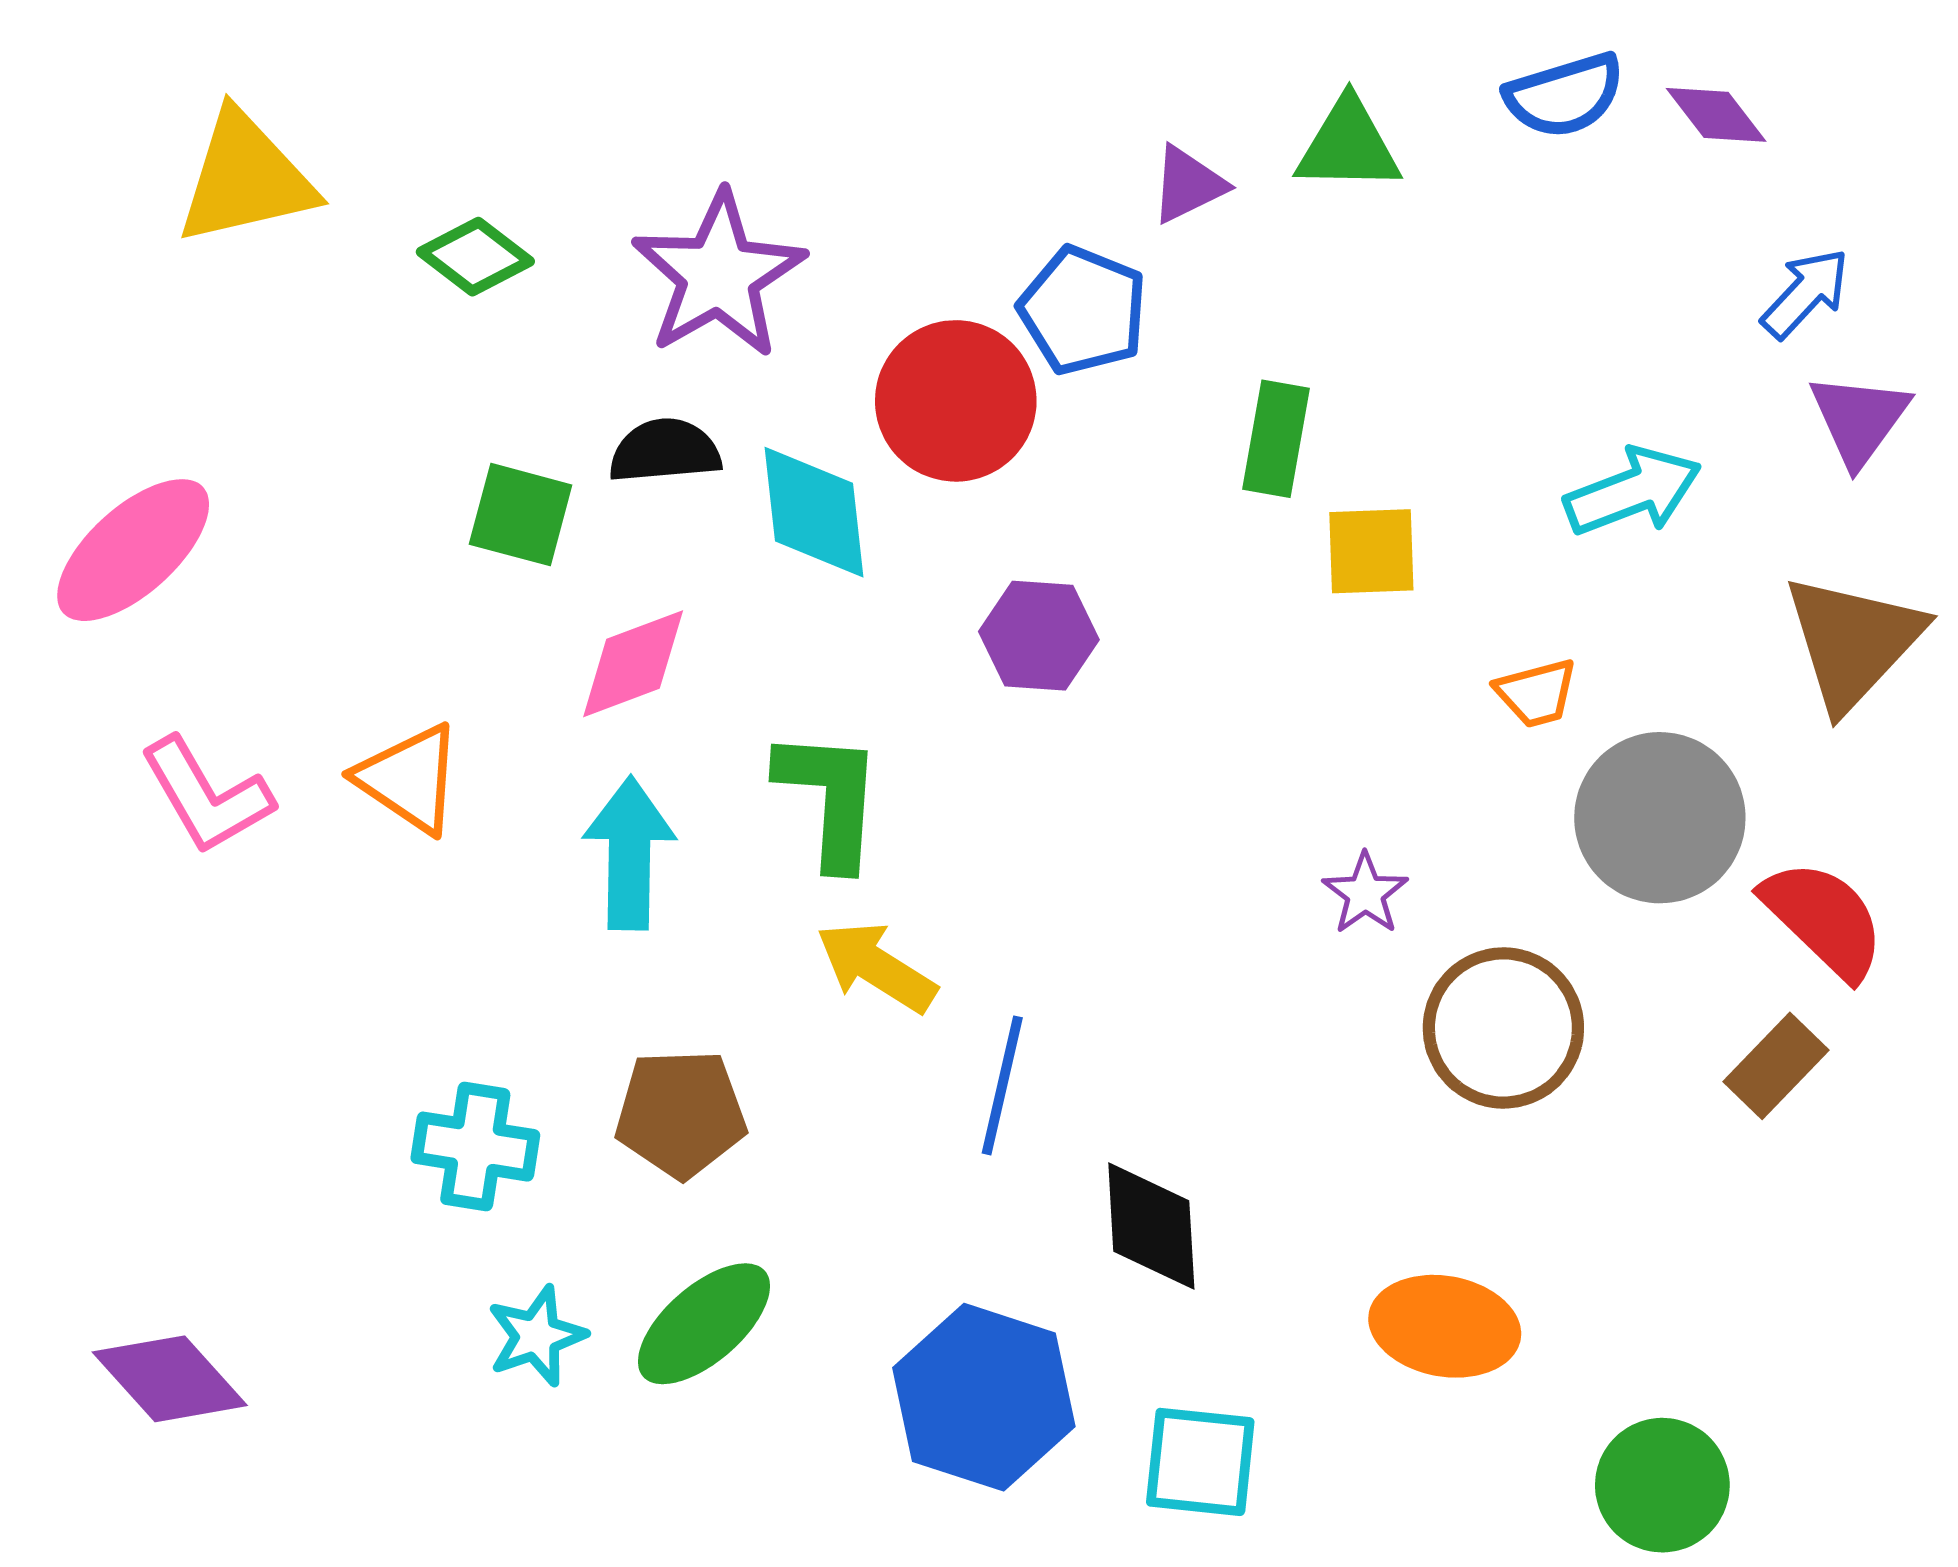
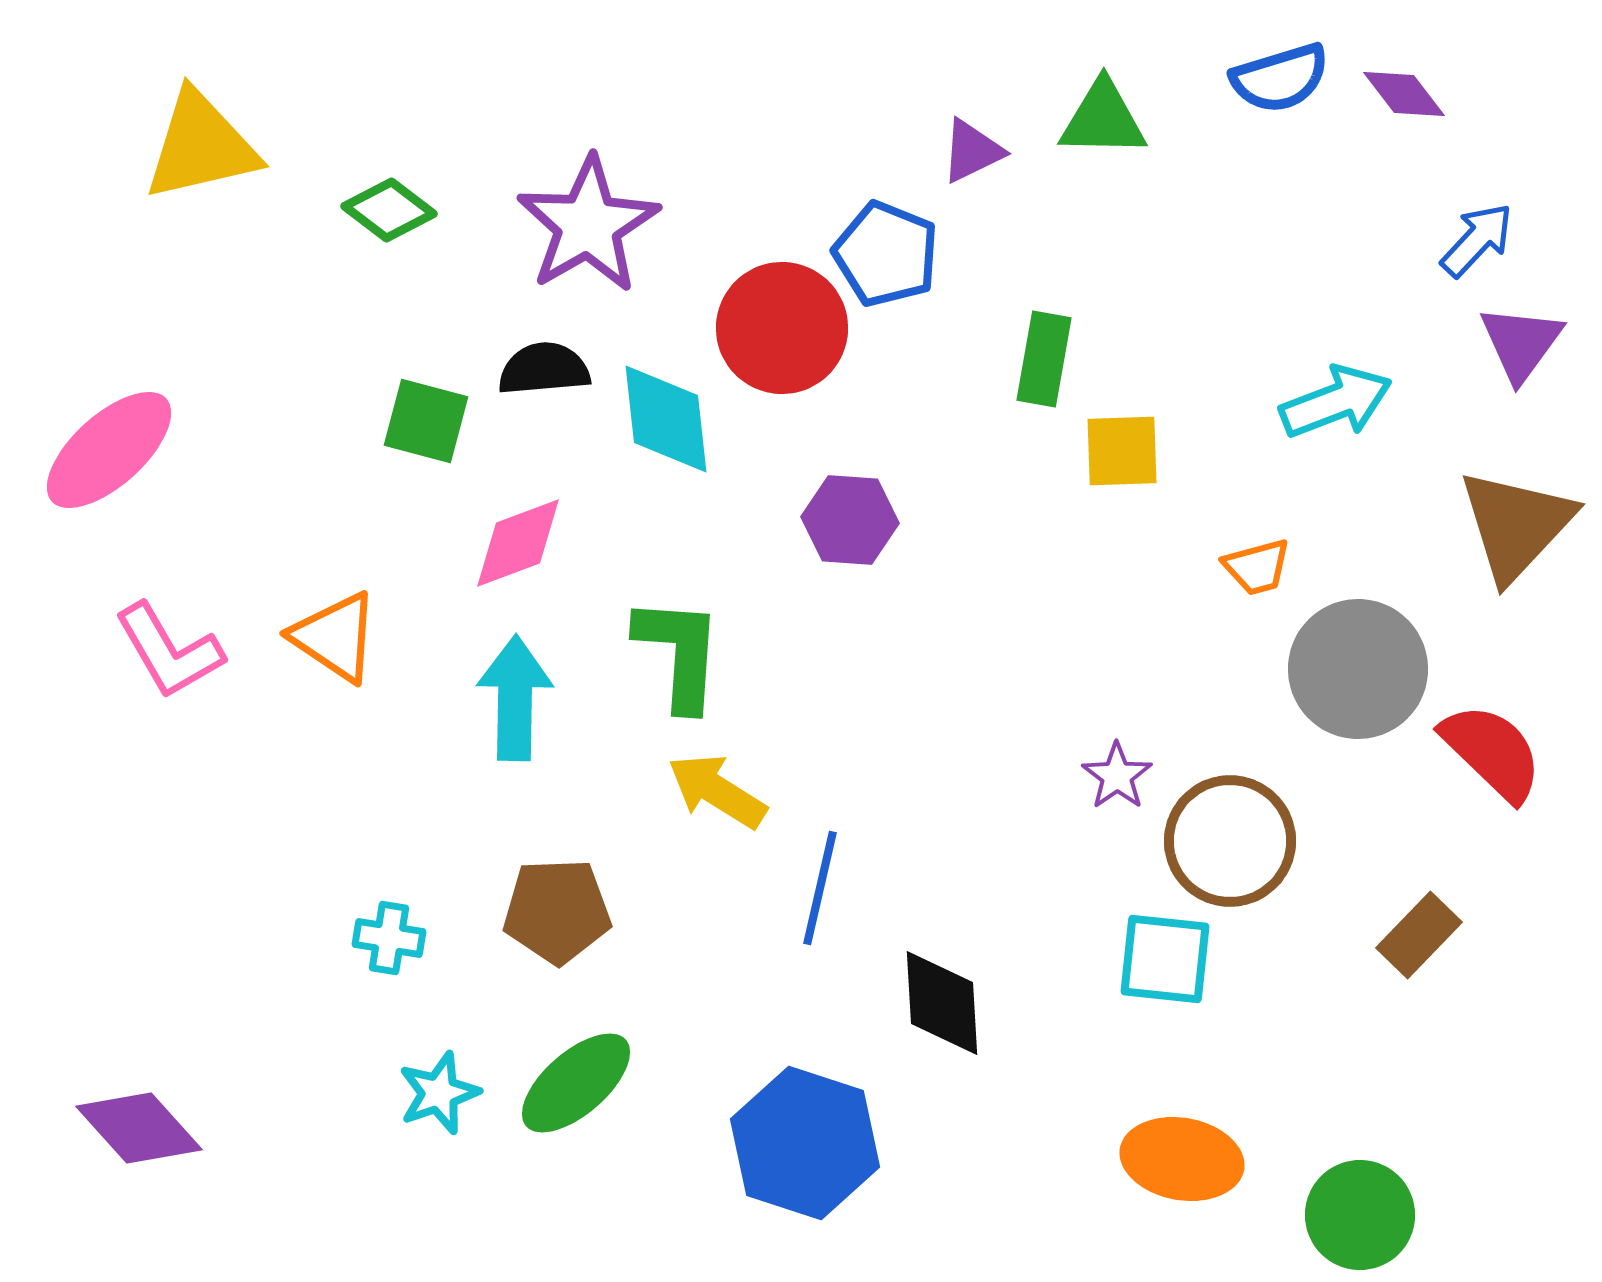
purple star: (1365, 894) -> (1117, 776), moved
brown rectangle: (1776, 1066) -> (1419, 935), moved
cyan cross: (475, 1147) -> (389, 938), size x0.7
orange ellipse: (1445, 1326) -> (1182, 1159), moved
cyan square: (1200, 1462) -> (1165, 959), moved

